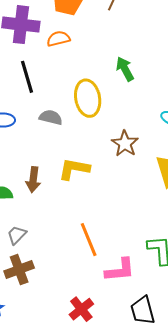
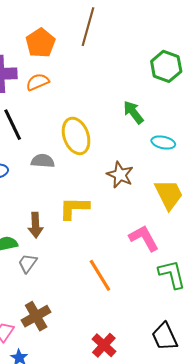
green arrow: (125, 69) -> (133, 112), moved
gray trapezoid: (17, 235) -> (28, 263), moved
pink L-shape: (120, 270) -> (144, 238), moved, turned -104

